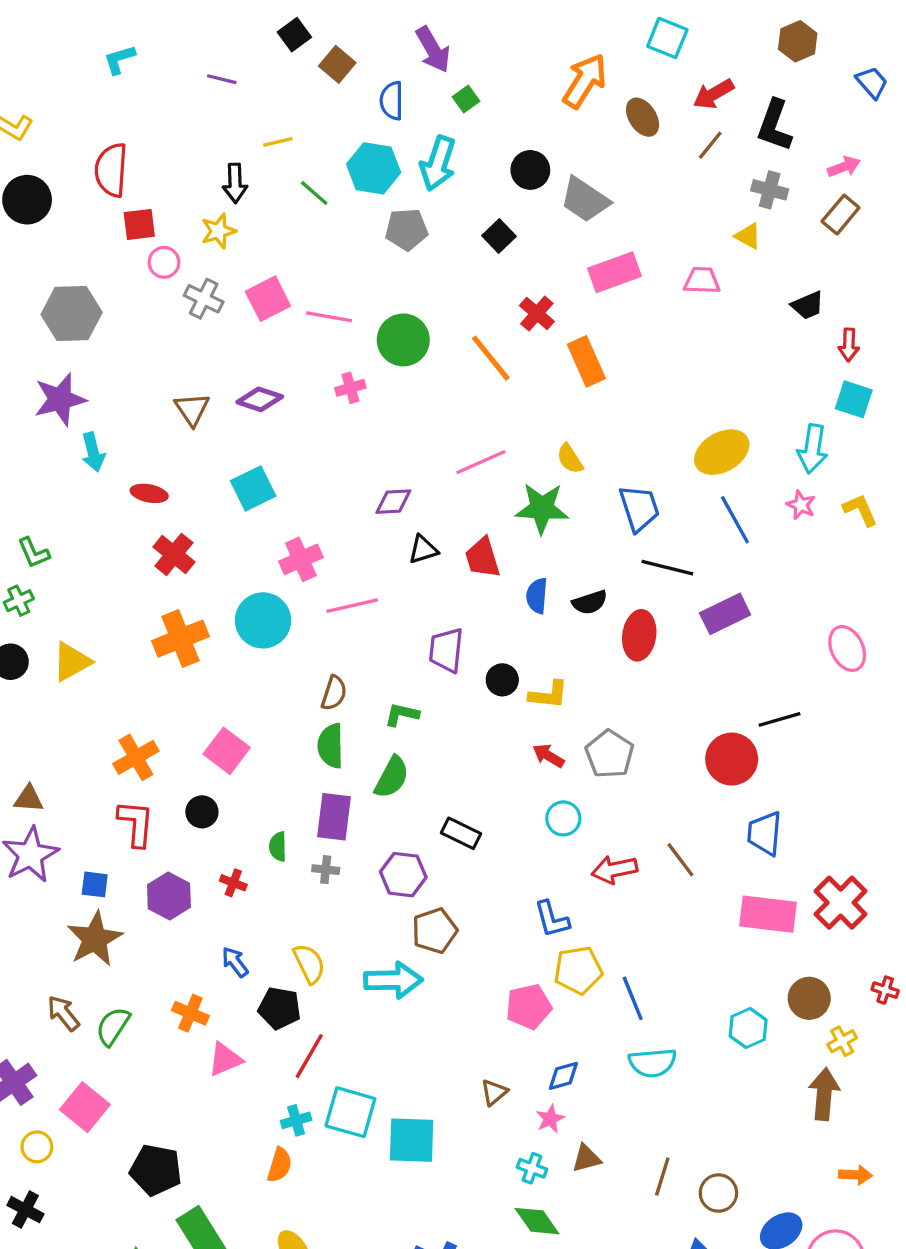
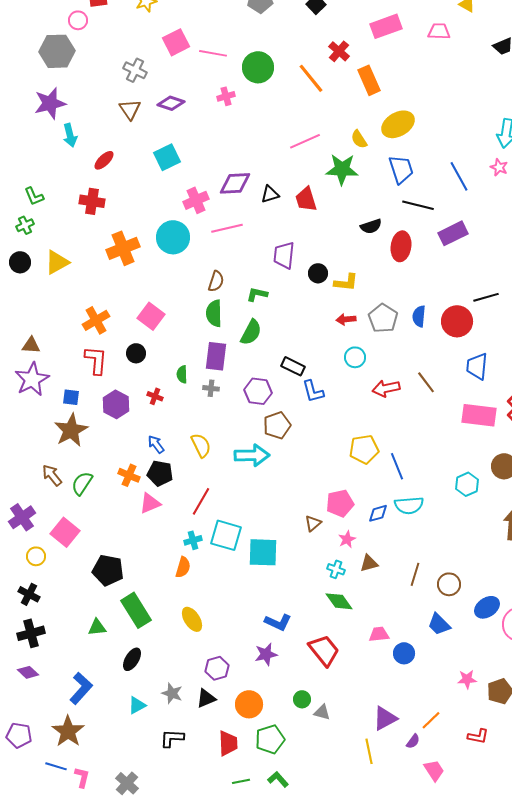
pink circle: (164, 262) -> (78, 20), moved
gray cross: (204, 299) -> (135, 70), moved
yellow ellipse: (722, 452) -> (398, 124), moved
red ellipse: (149, 493) -> (104, 160), turned -55
purple diamond: (393, 502) -> (235, 183), moved, size x1.4
red cross: (174, 554) -> (92, 201), moved, turned -30
blue semicircle: (537, 596) -> (419, 316), moved
red arrow: (548, 756) -> (346, 319), turned -36
blue L-shape: (552, 919) -> (313, 391), moved
pink pentagon: (529, 1007) -> (340, 503), moved
black pentagon: (280, 1008) -> (160, 473), moved
blue diamond: (563, 1076) -> (378, 513), moved

